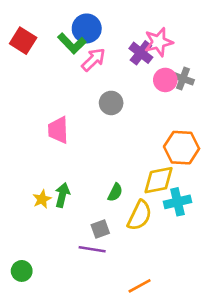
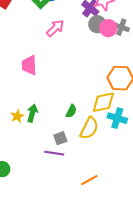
pink arrow: (93, 60) -> (55, 28), moved
gray circle: (111, 103) -> (97, 24), moved
cyan cross: (177, 202) -> (117, 118), turned 30

